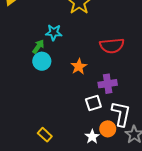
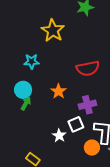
green arrow: (38, 47) -> (26, 104), moved
white star: (92, 137) -> (59, 136), moved

